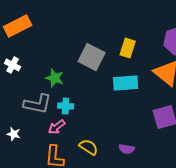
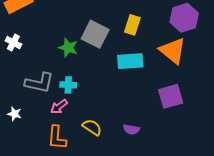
green star: (55, 78) -> (68, 48), moved

